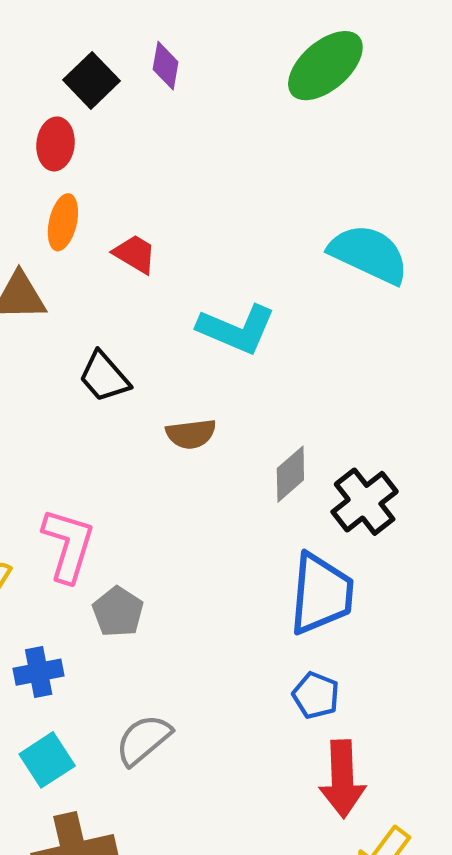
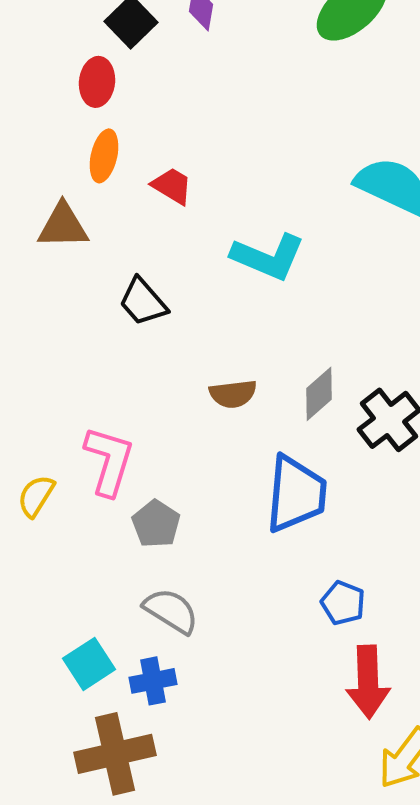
brown semicircle: (191, 434) -> (233, 394), moved
blue trapezoid: (321, 594) -> (296, 494), moved
blue cross: (39, 672) -> (153, 681), moved
gray semicircle: (143, 740) -> (171, 611), moved, turned 72

